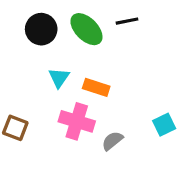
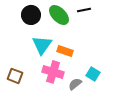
cyan triangle: (59, 78) -> (42, 45), size x1.5
cyan square: (164, 125) -> (93, 74), moved, turned -32

